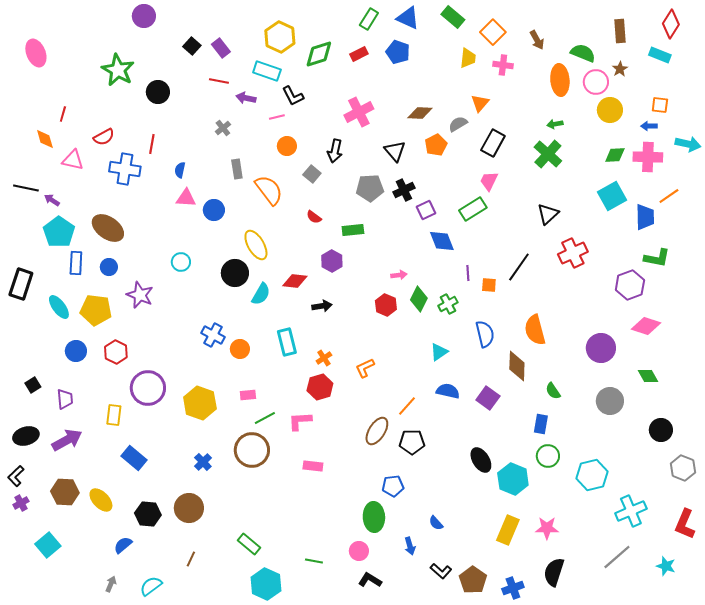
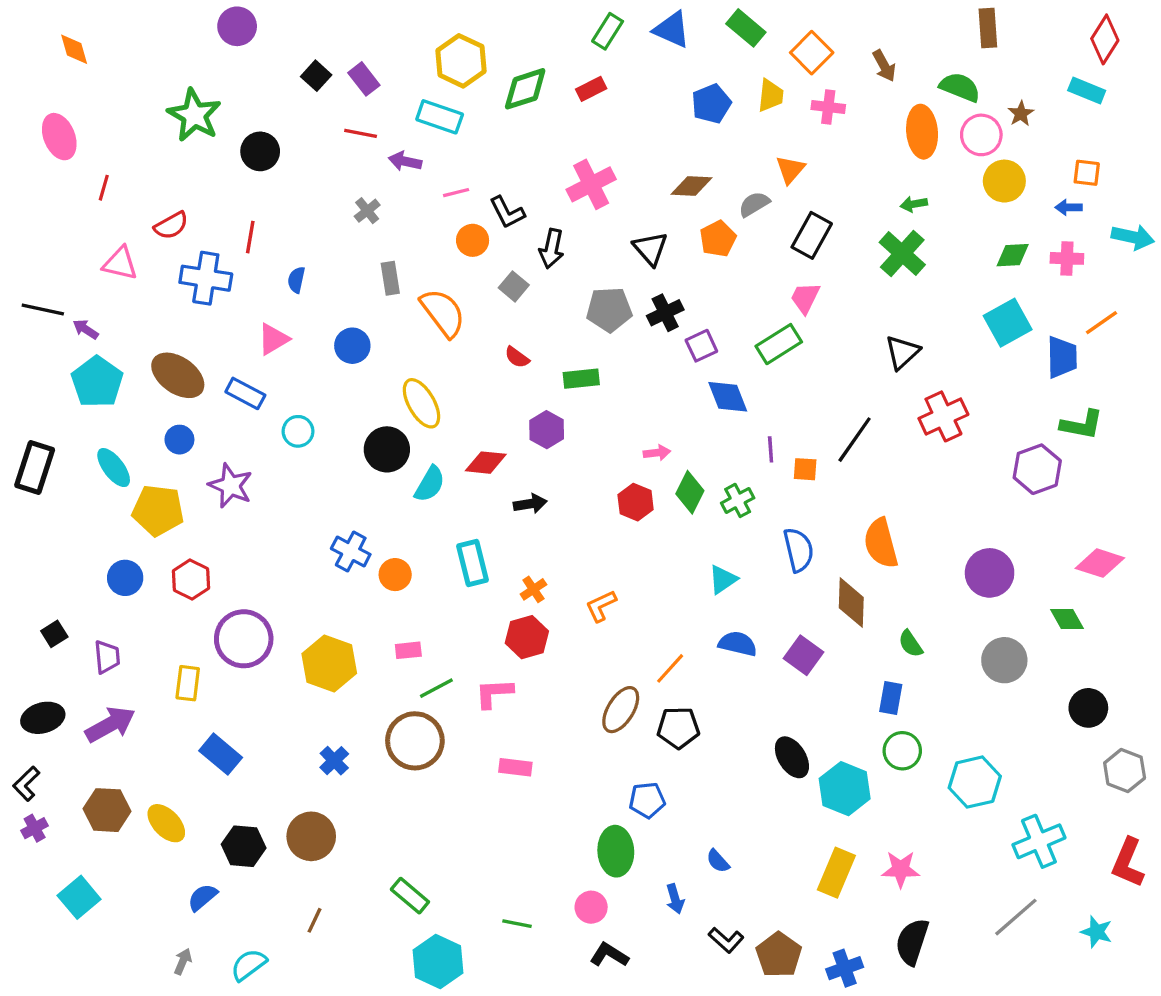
brown rectangle: (620, 31) -> (988, 28), moved
blue pentagon: (398, 52) -> (711, 104), moved, turned 30
pink ellipse: (36, 53) -> (59, 137), moved
black L-shape: (293, 96) -> (507, 212), moved
orange diamond: (45, 139) -> (74, 49), moved
pink cross: (648, 157) -> (1067, 258), size x0.7
pink triangle: (186, 198) -> (273, 339), moved, turned -35
blue rectangle: (76, 263) -> (245, 393), moved, turned -65
cyan ellipse: (59, 307) -> (114, 468), moved
pink diamond: (646, 326) -> (1100, 563), moved

